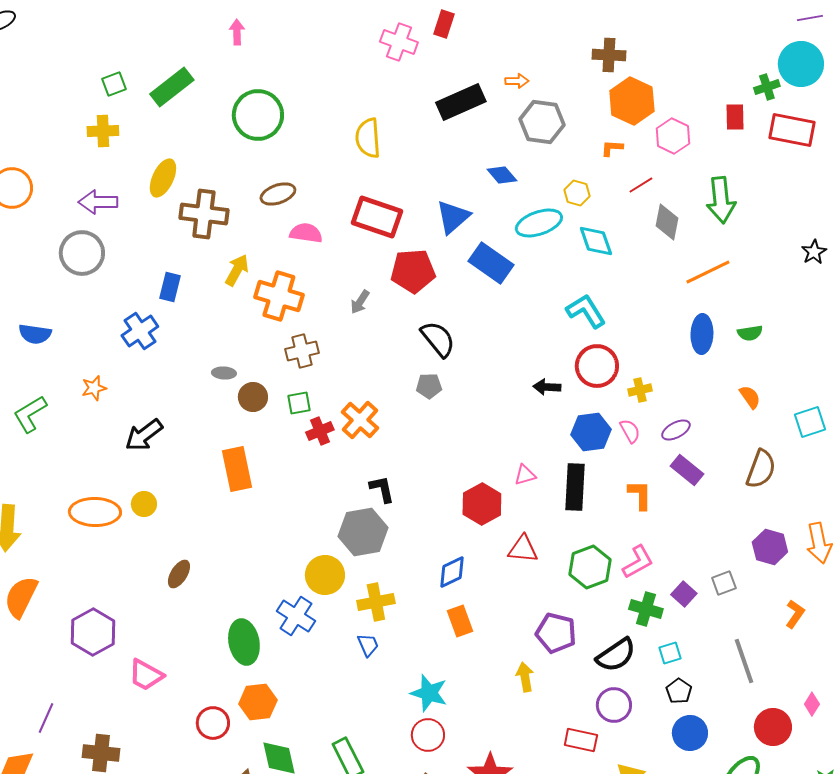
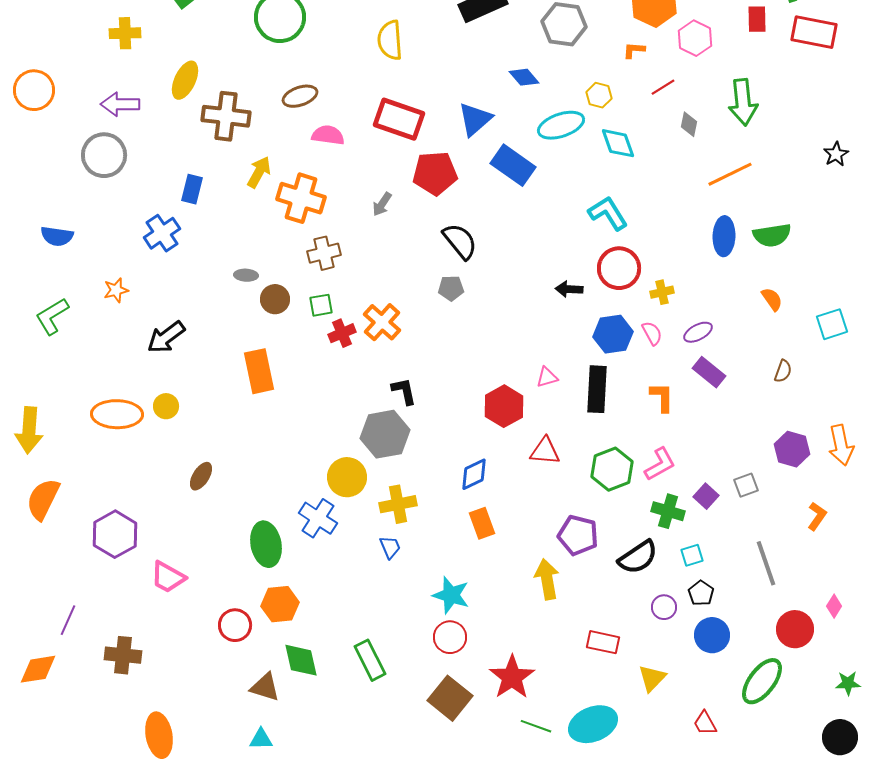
gray diamond: (667, 222) -> (689, 124), size x0.7
green semicircle: (750, 333) -> (772, 235), size x1.5
brown semicircle: (761, 469) -> (783, 371), size x0.6
yellow arrow: (525, 677) -> (547, 579), size x1.4
purple circle: (614, 705) -> (664, 607), moved, size x0.7

